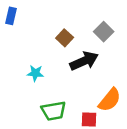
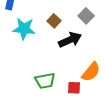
cyan star: (35, 73) -> (24, 29), moved, size x1.6

